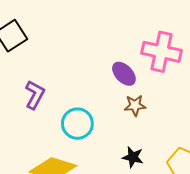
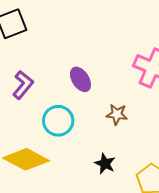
purple ellipse: (124, 74) -> (80, 79), moved

